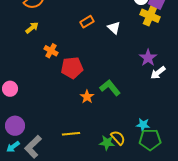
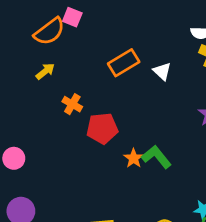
orange rectangle: (87, 22) -> (124, 63), size x1.5
orange star: (87, 97) -> (134, 158), moved

